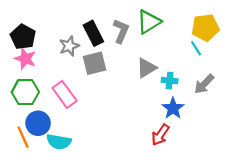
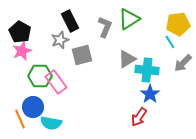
black rectangle: (93, 33) -> (70, 21), moved
pink star: (25, 59) -> (22, 51), turned 30
cyan cross: (170, 81) -> (147, 70), size x1.6
gray arrow: (204, 84) -> (183, 63), moved
green hexagon: (25, 92) -> (40, 76), moved

